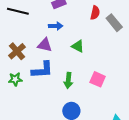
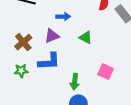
purple triangle: (45, 45) -> (52, 36), turned -35
green arrow: (68, 80) -> (75, 82), moved

